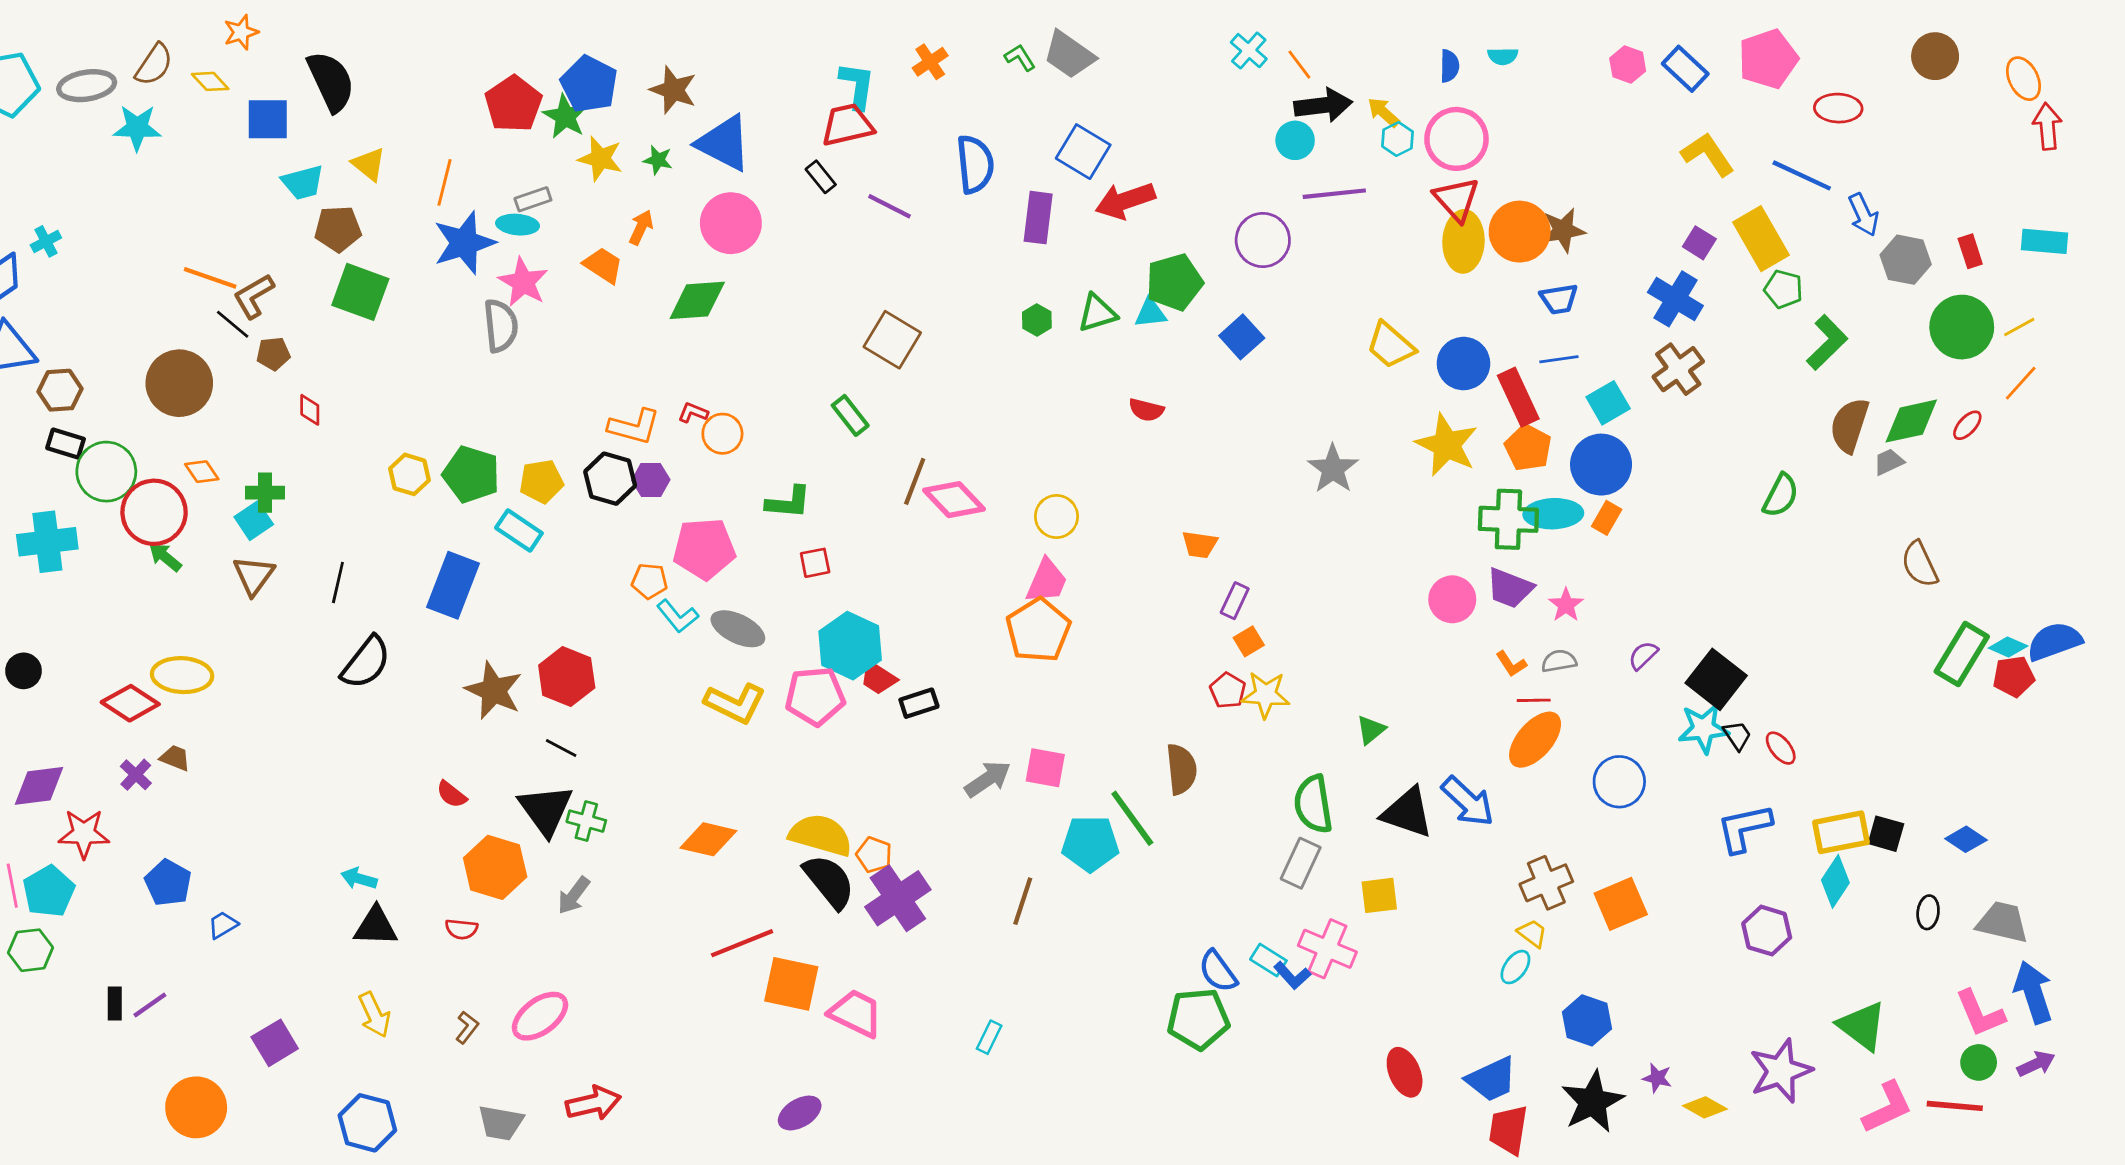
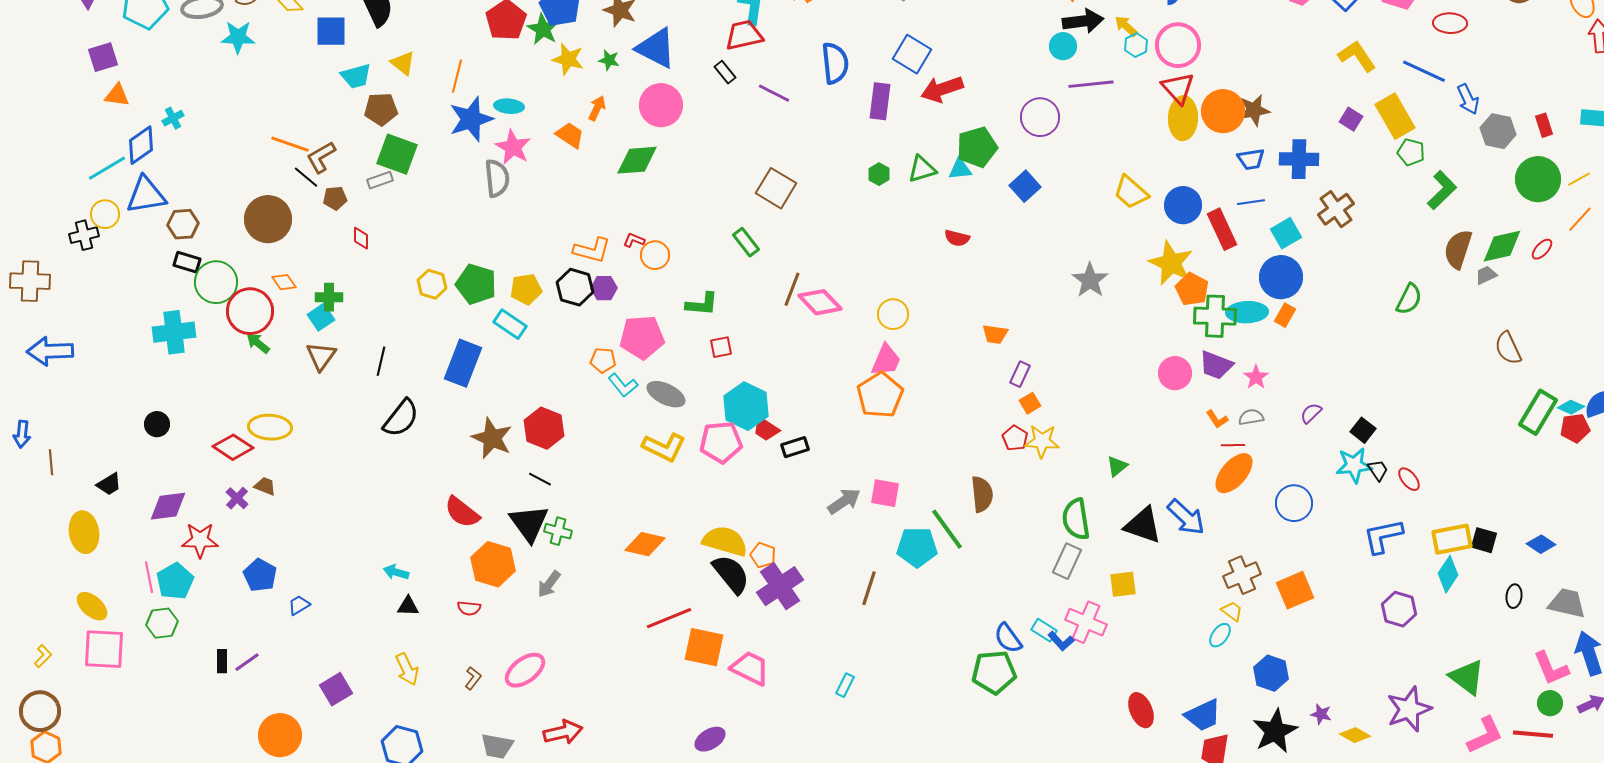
gray rectangle: (533, 199) -> (380, 180), moved
blue cross: (1675, 299) -> (1299, 159), moved, turned -30
orange pentagon: (1528, 448) -> (1192, 289), moved
black square: (1716, 679) -> (1363, 430), size x0.6
red semicircle: (452, 794) -> (462, 512), size x1.6
black triangle: (376, 926) -> (408, 606), size x0.7

